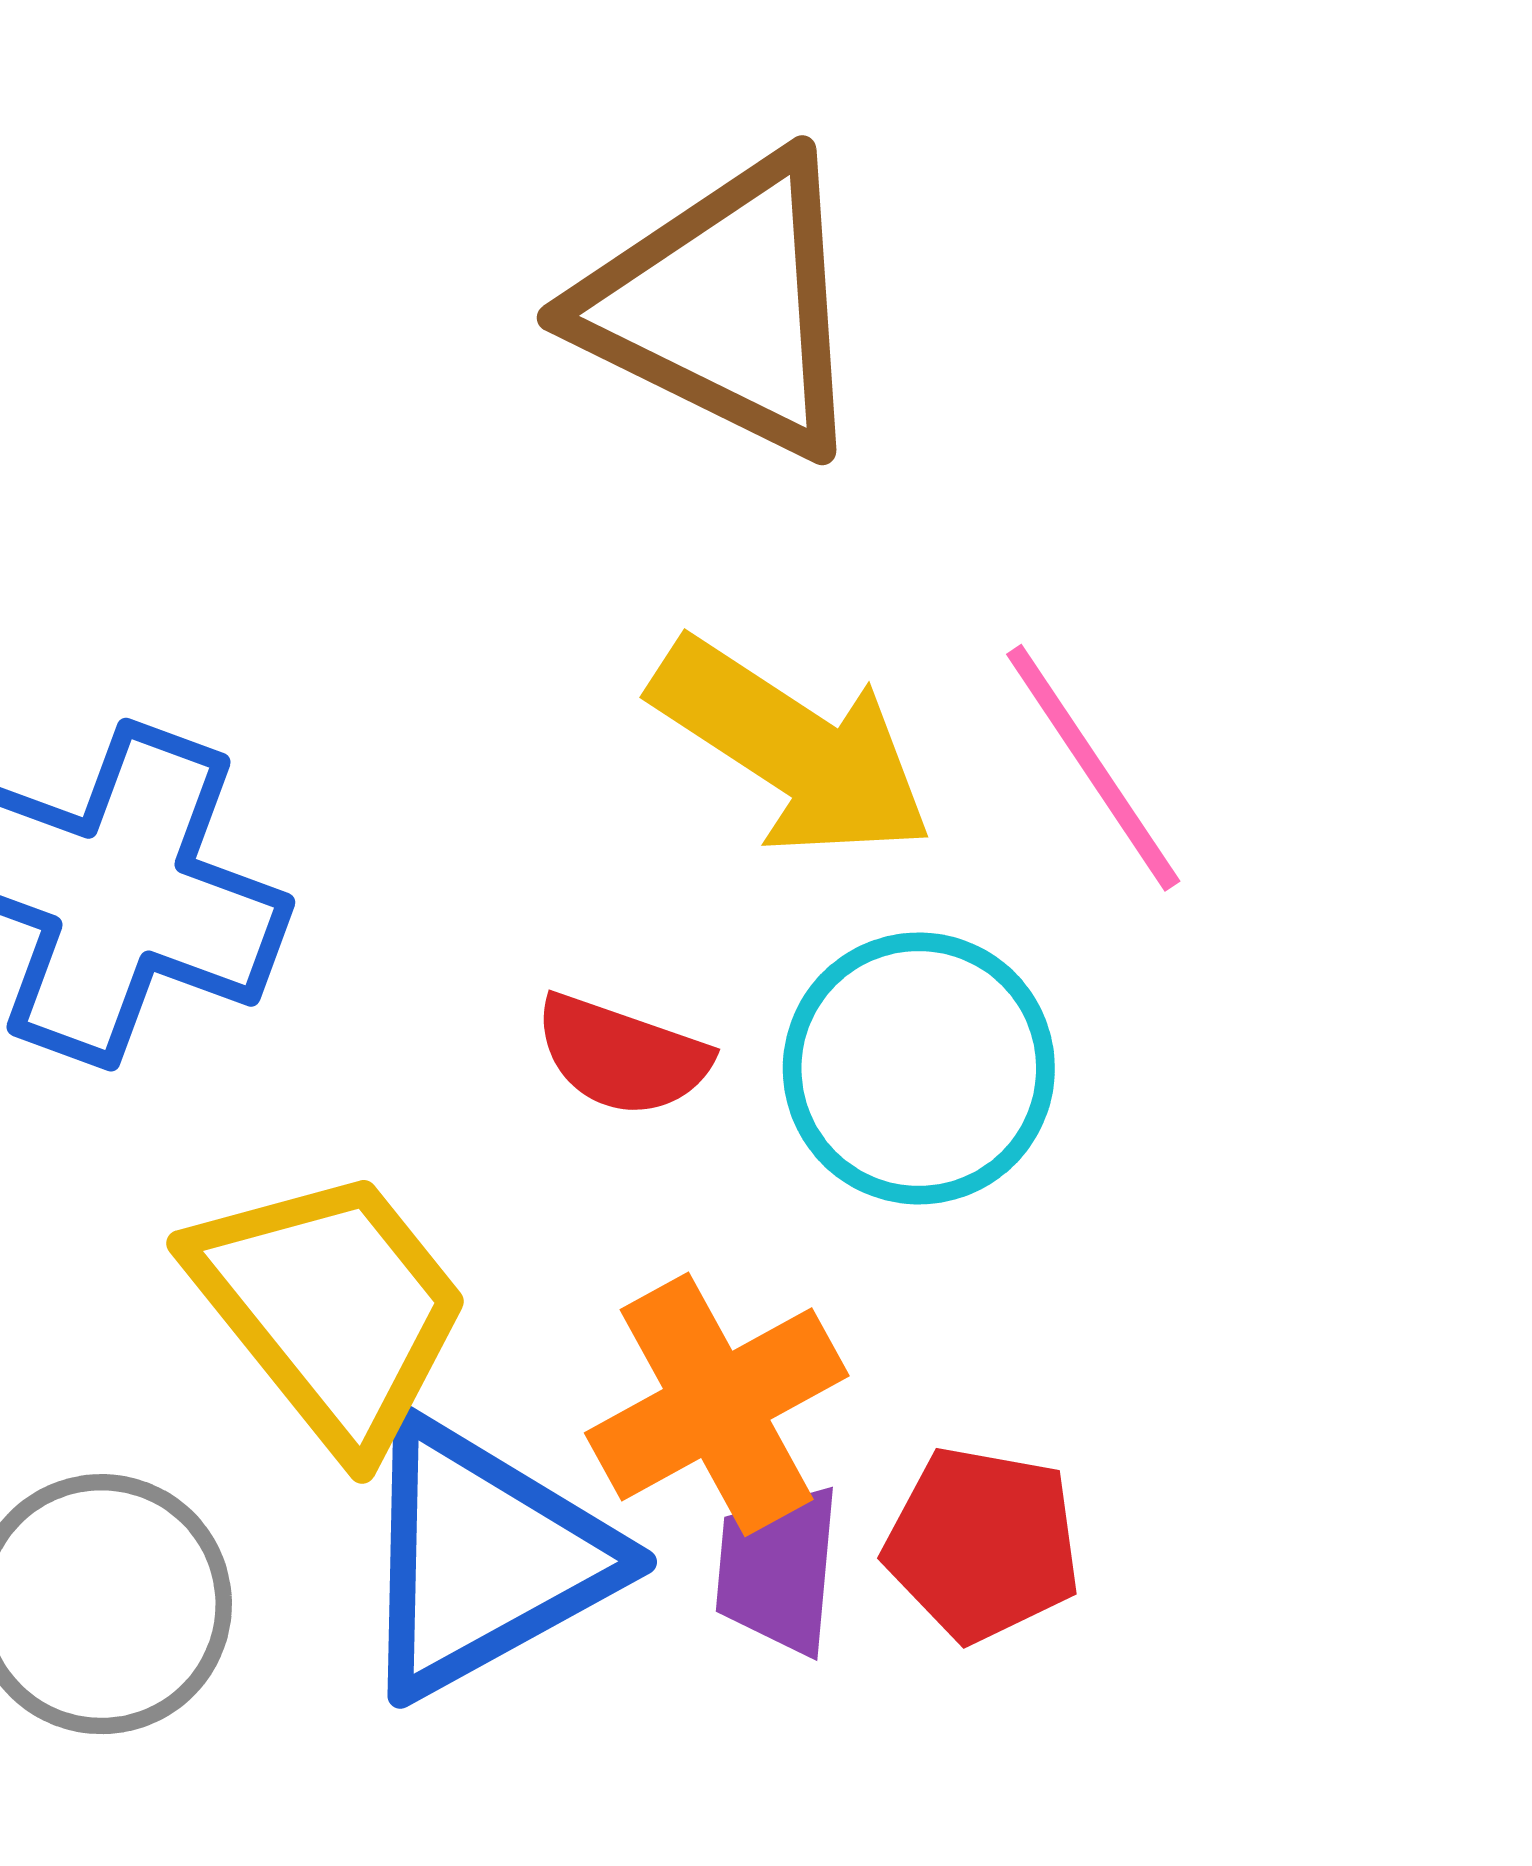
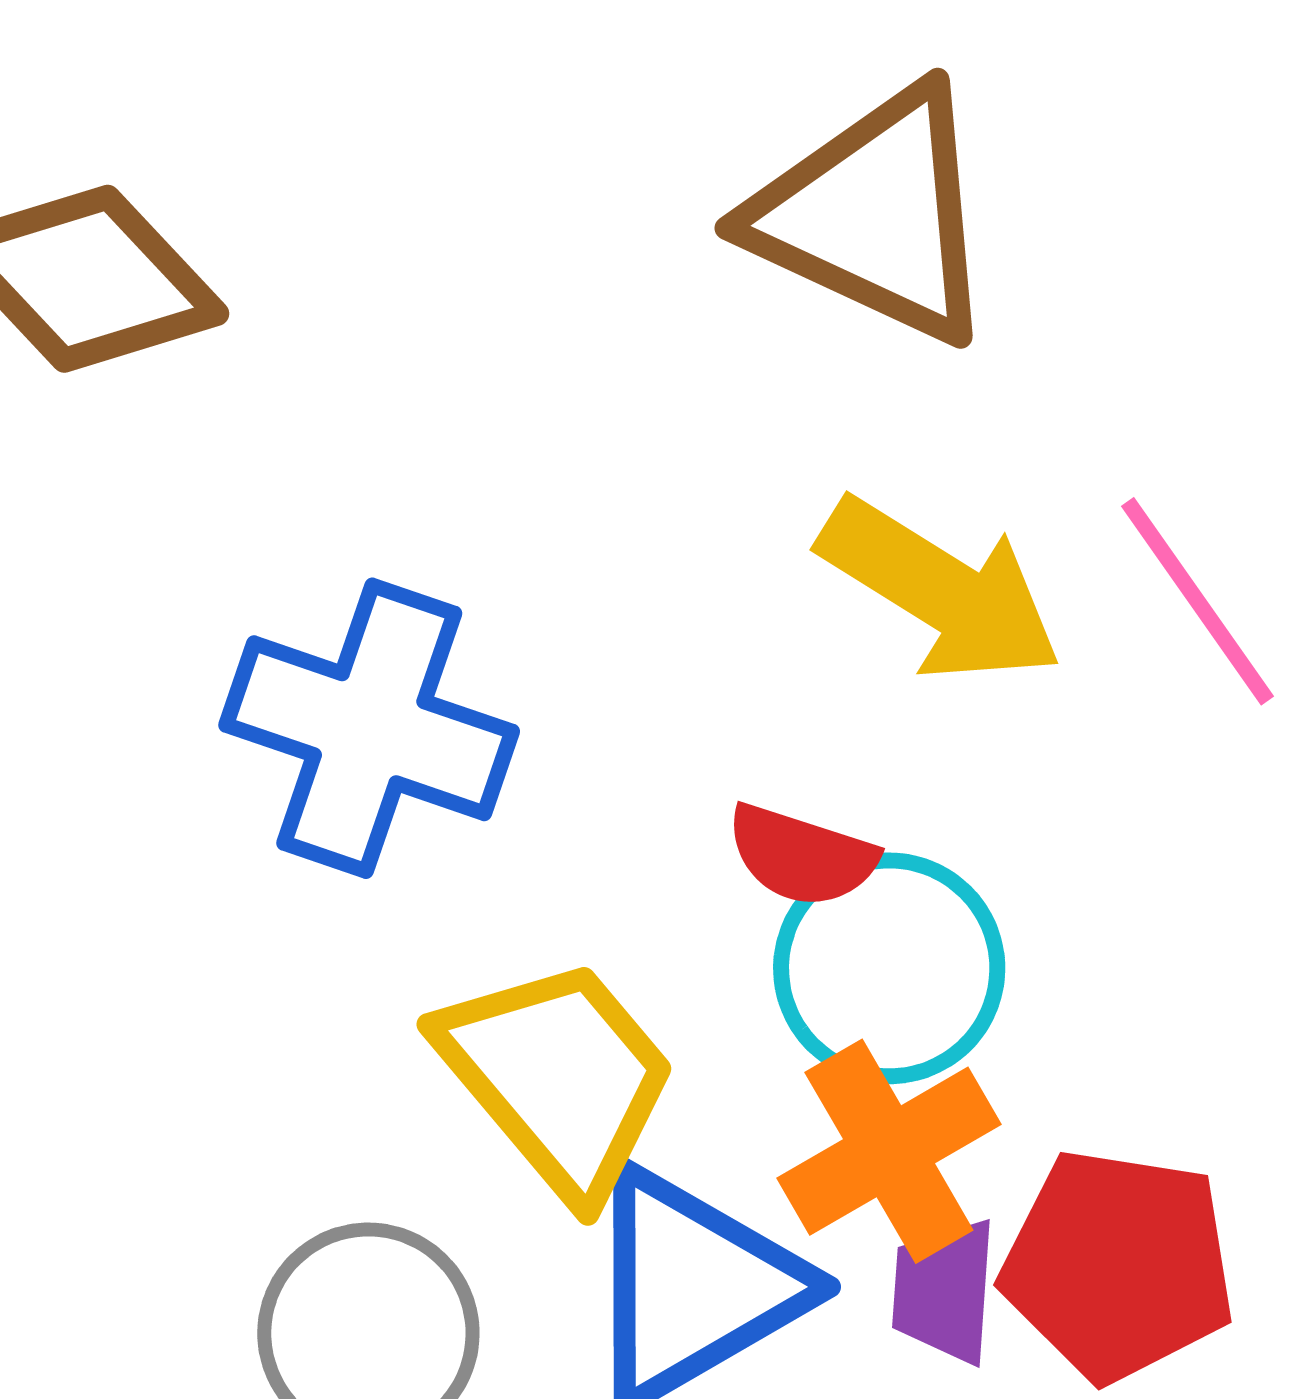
cyan circle: (919, 1068) -> (889, 968), moved
red pentagon: (983, 1544) -> (1118, 1265), size x1.4

